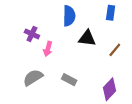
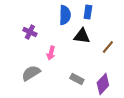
blue rectangle: (111, 13) -> (88, 12), moved
pink arrow: (48, 49) -> (51, 53), moved
gray rectangle: (69, 80) -> (77, 79), moved

